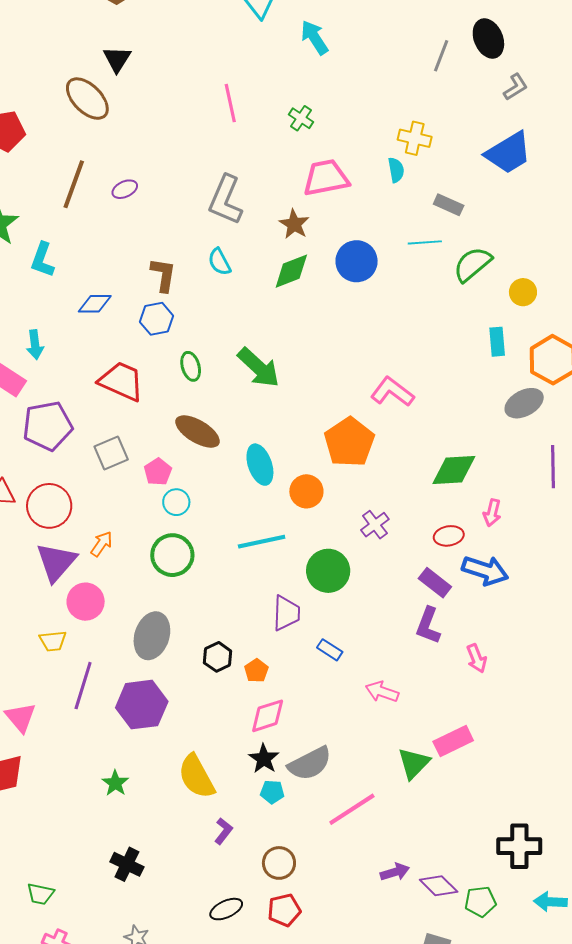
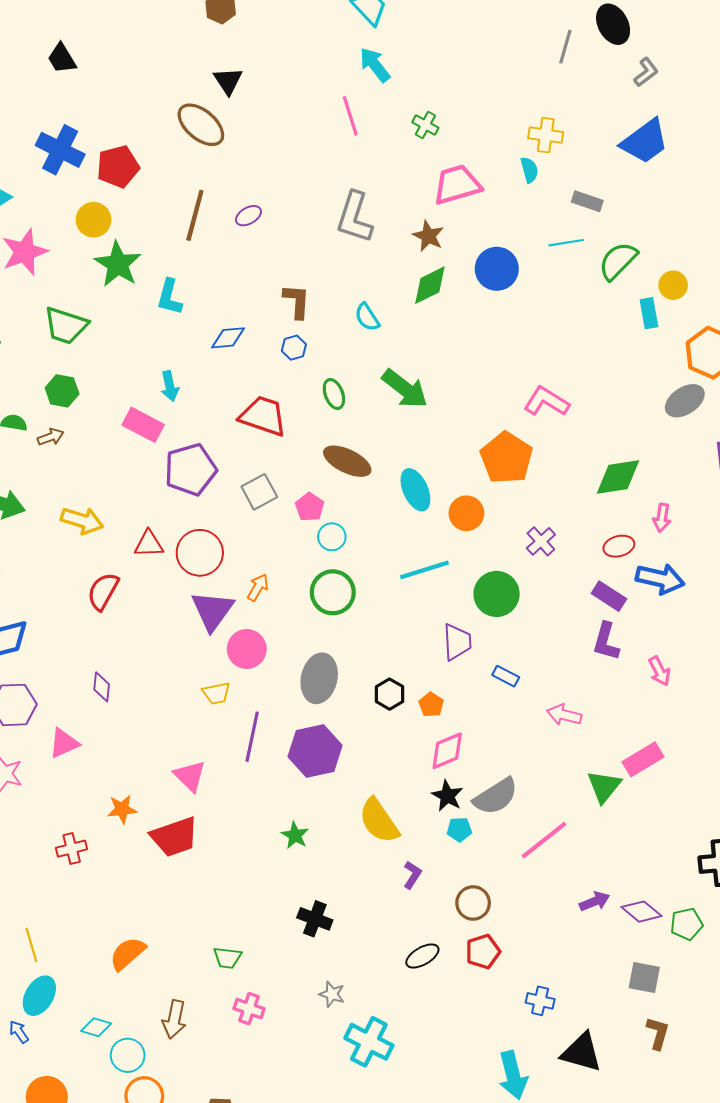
cyan arrow: (314, 37) -> (375, 65), moved
cyan semicircle: (219, 262) -> (367, 317), moved
blue hexagon: (156, 319) -> (294, 348), size x0.7
cyan rectangle: (497, 342) -> (649, 313), moved

